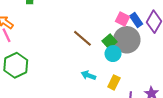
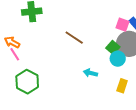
brown line: (82, 38) -> (74, 38), moved
cyan arrow: (88, 75) -> (90, 73), moved

